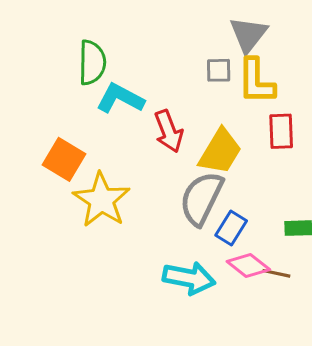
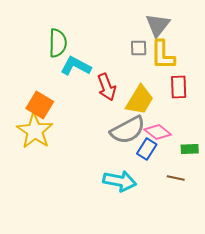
gray semicircle: (201, 198) -> (128, 130), turned -144
yellow star: (102, 200) -> (35, 131), moved
pink diamond: (248, 266) -> (158, 132), moved

